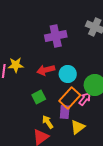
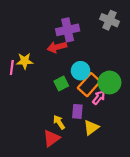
red arrow: (46, 70) -> (57, 47), moved
green square: (39, 97) -> (61, 84), moved
orange rectangle: (70, 98) -> (89, 85), moved

